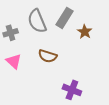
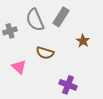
brown star: (85, 32) -> (83, 41), moved
pink triangle: (14, 61) -> (19, 67), moved

